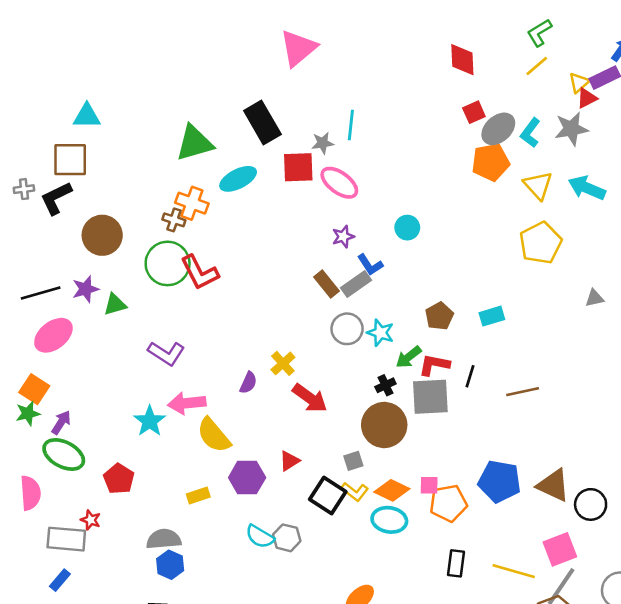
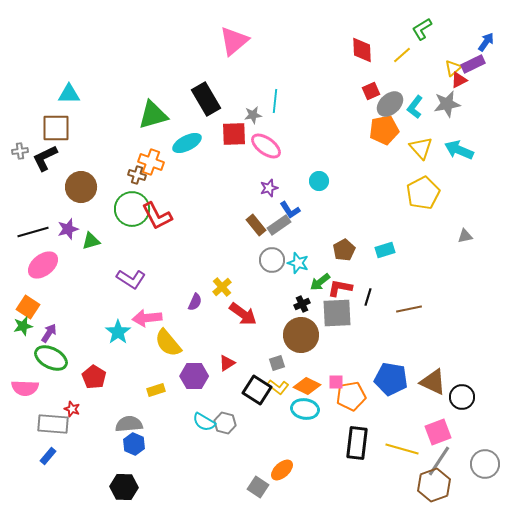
yellow line: (537, 66) -> (402, 55), moved
pink semicircle: (30, 493) -> (25, 388), turned 96
black rectangle: (456, 563) -> (357, 443), size x1.5

